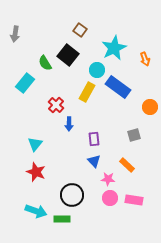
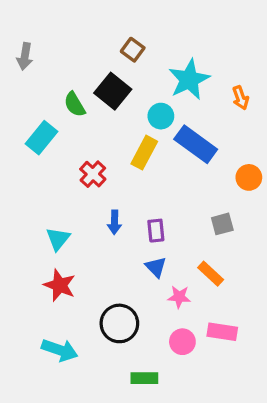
blue arrow: (69, 124) -> (114, 222), moved
pink circle: (110, 198) -> (182, 342), moved
green rectangle: (62, 219) -> (144, 378), moved

